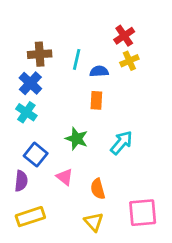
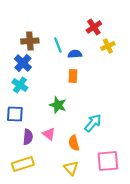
cyan line: (77, 59) -> (58, 45), turned -35
yellow cross: (129, 61) -> (108, 46), moved
cyan arrow: (122, 143) -> (93, 123), moved
blue square: (36, 155) -> (15, 114), moved, turned -36
purple semicircle: (21, 181) -> (28, 137), moved

